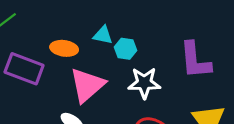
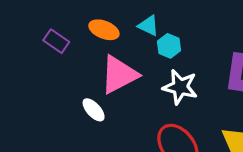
purple rectangle: (24, 69) -> (56, 41), size x0.6

